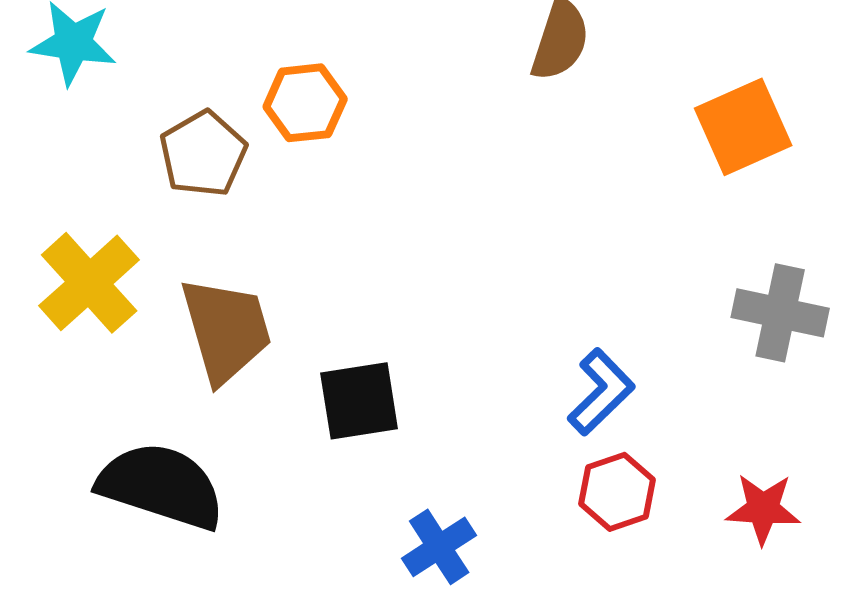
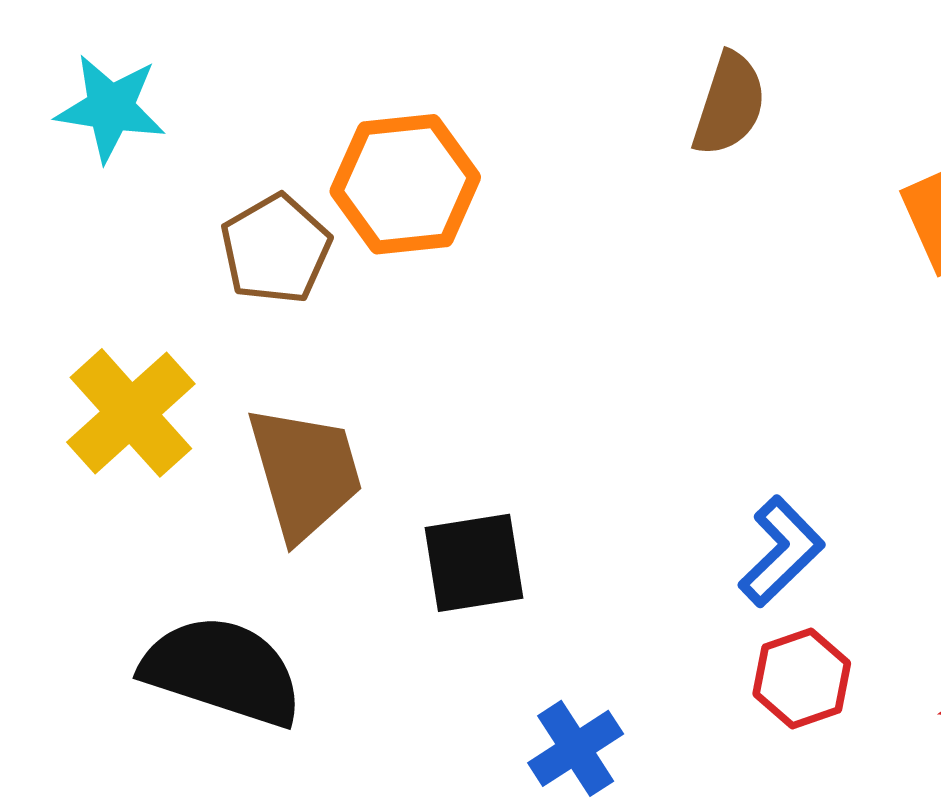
orange hexagon: (305, 103) -> (405, 184), size x1.4

